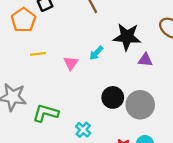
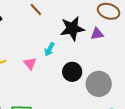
purple triangle: (145, 60) -> (97, 34), moved
black circle: (113, 97) -> (72, 72), moved

